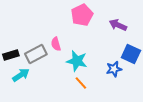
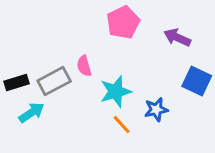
cyan star: (77, 61) -> (116, 92), turned -30
blue star: (114, 69) -> (156, 110), moved

